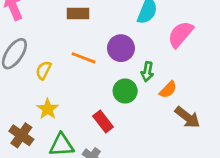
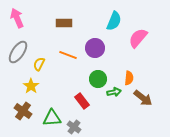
green arrow: (147, 72) -> (114, 92), moved, turned -112
orange semicircle: (168, 90) -> (129, 78), turned -40
yellow star: (48, 109) -> (31, 86), moved

